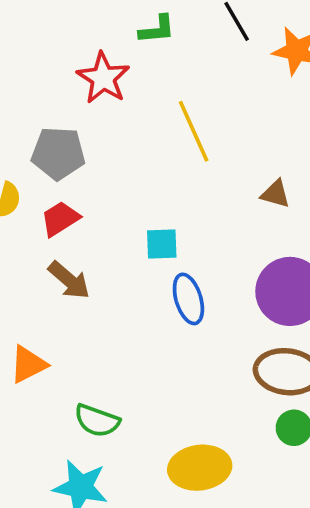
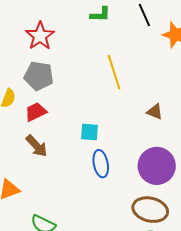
red star: (103, 78) -> (40, 36), moved

